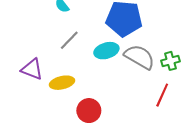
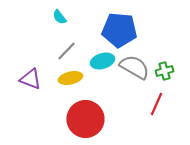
yellow ellipse: (62, 83) -> (70, 78), moved
red circle: (89, 111) -> (85, 119), size x1.6

